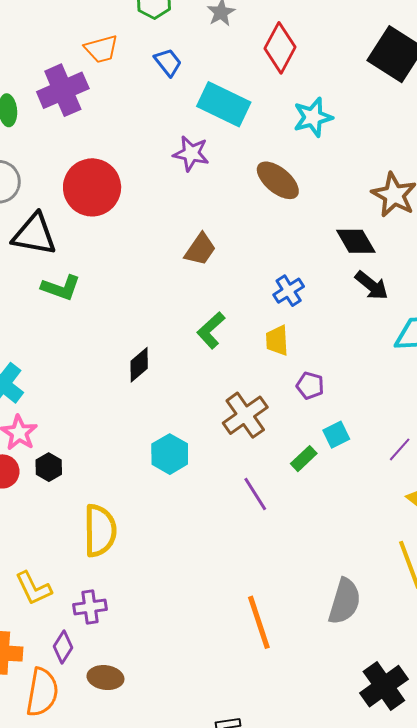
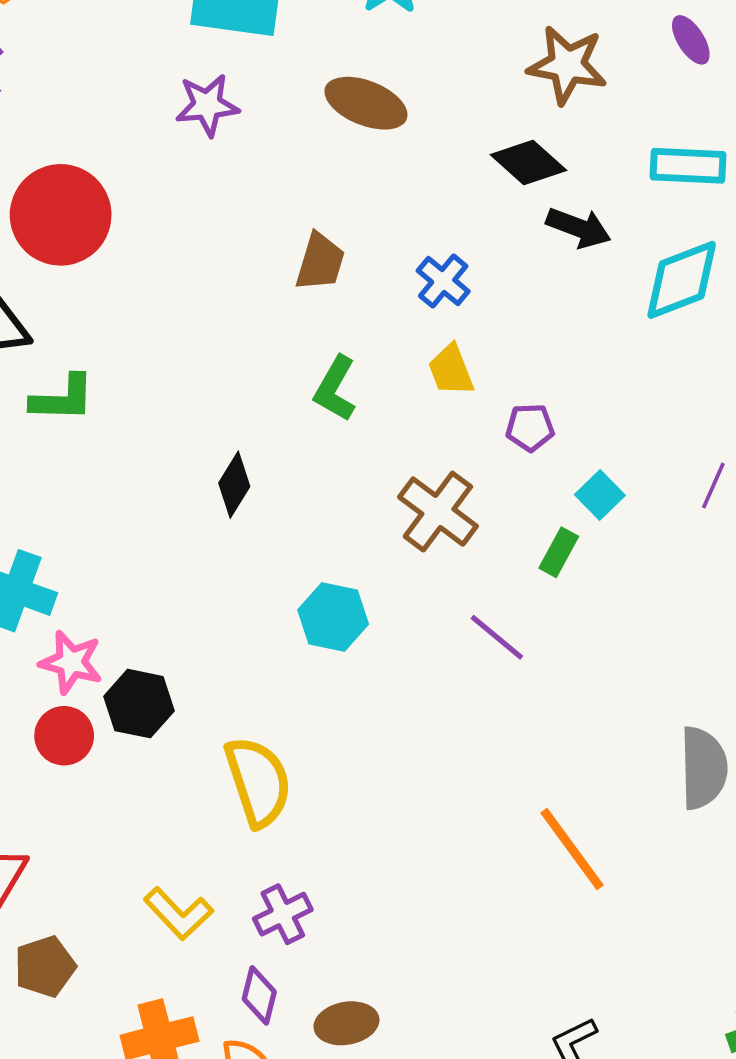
brown trapezoid: (200, 249) -> (320, 262), moved
black hexagon: (49, 467) -> (139, 704), size x1.4

